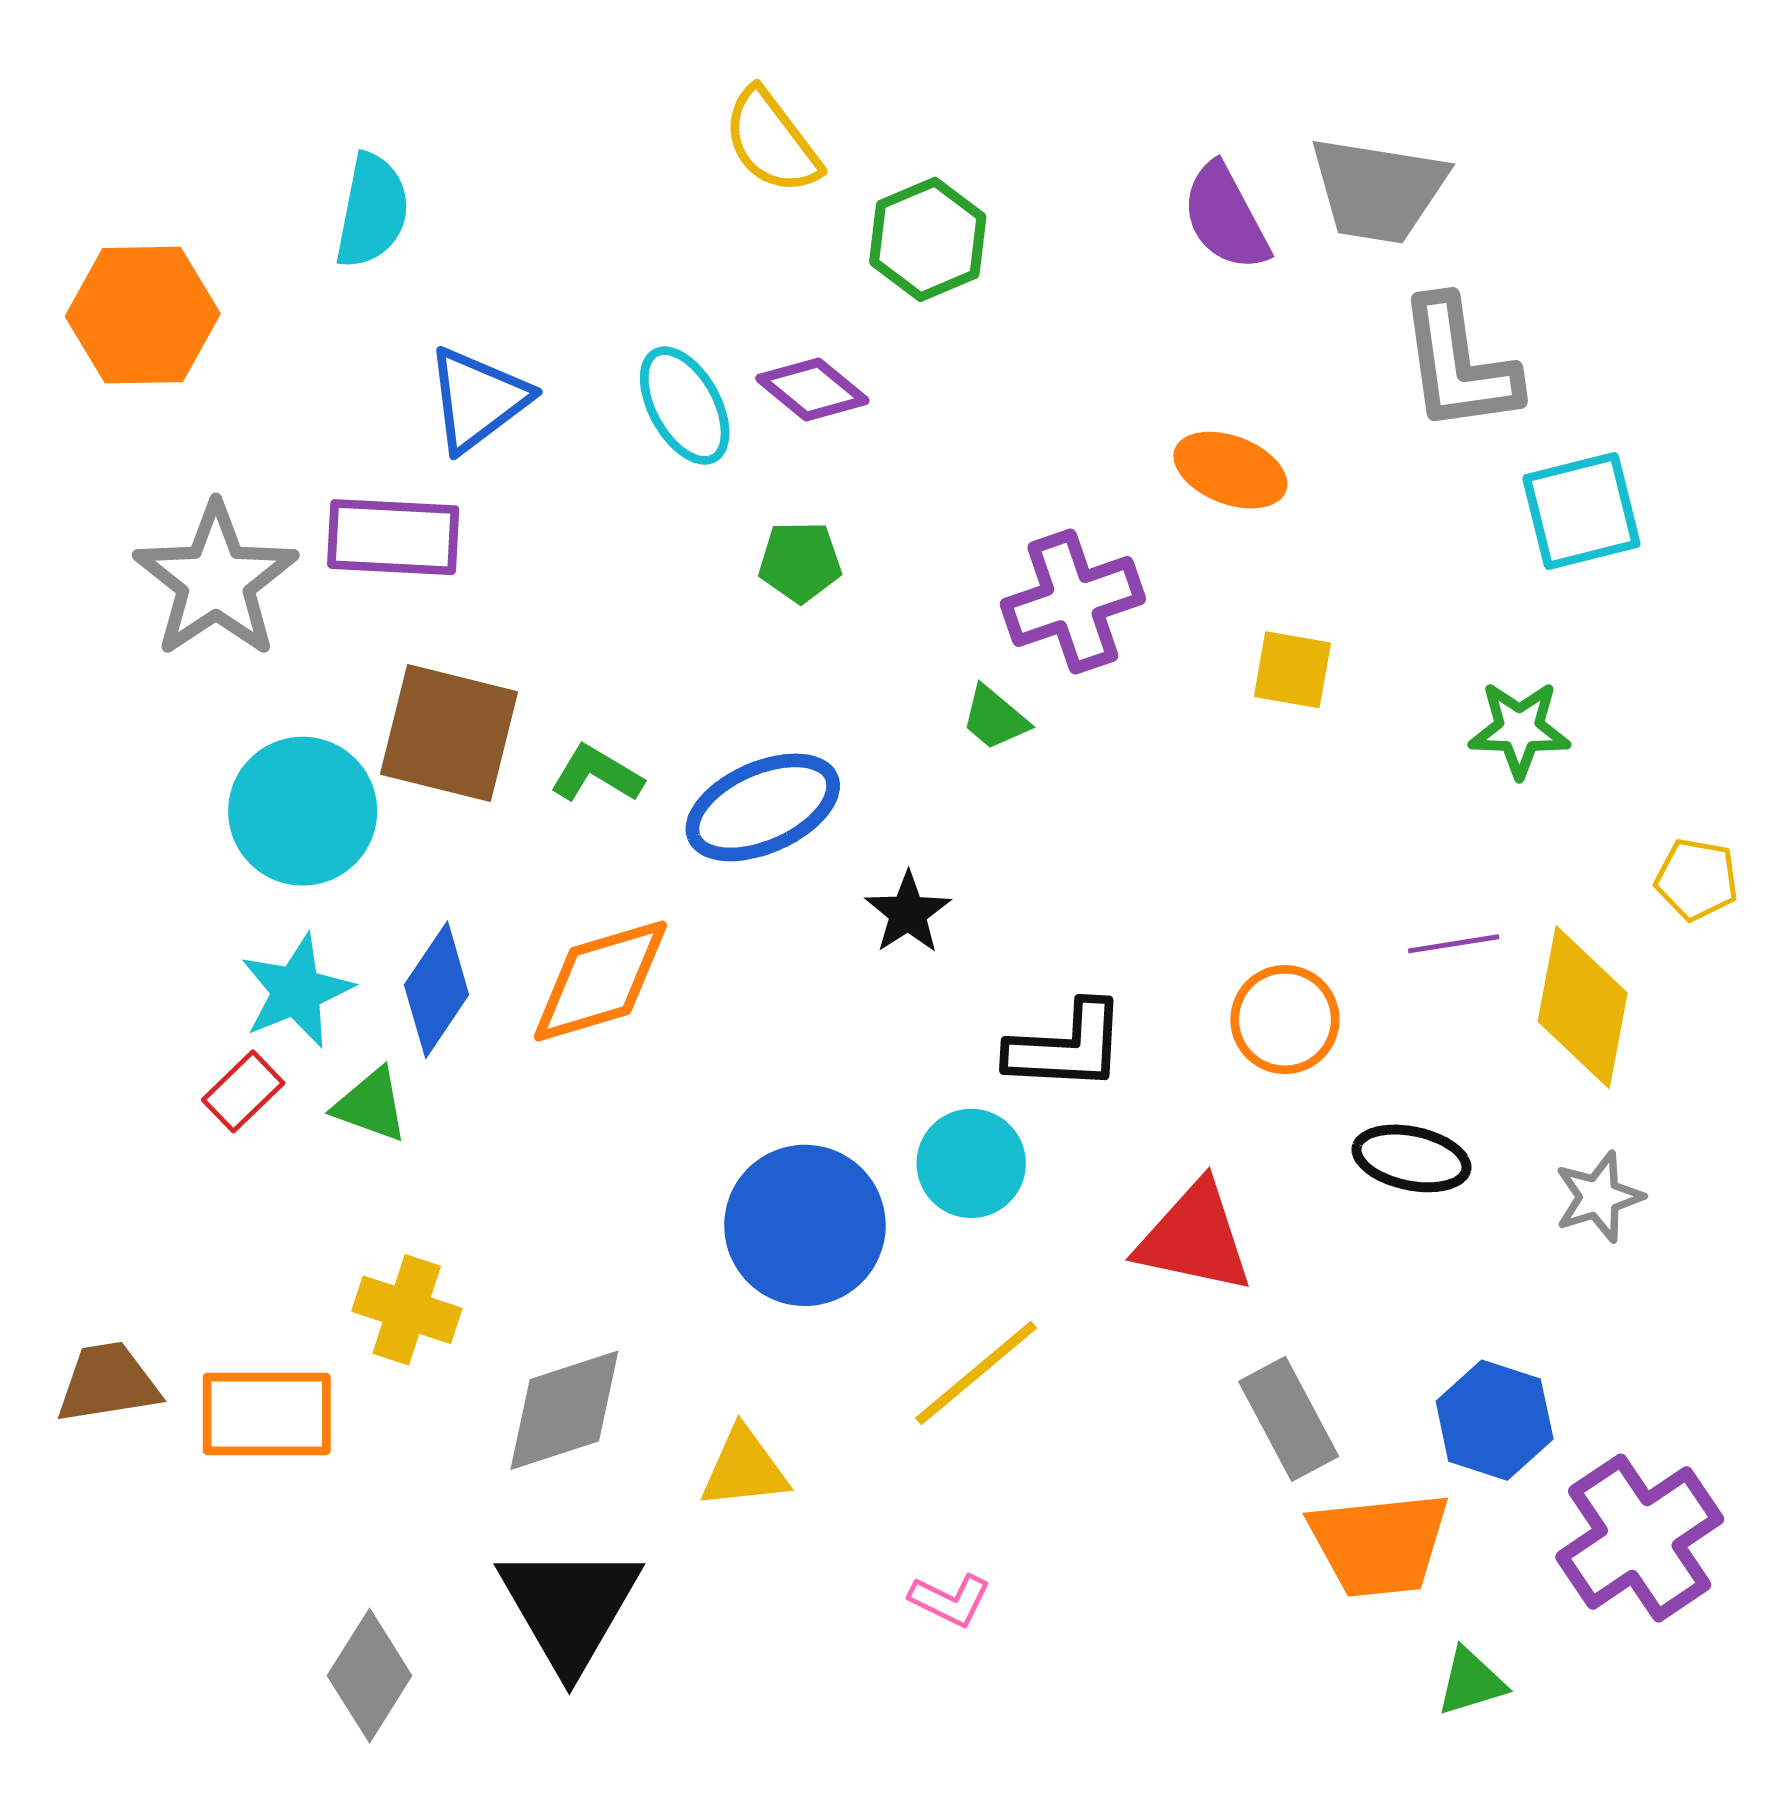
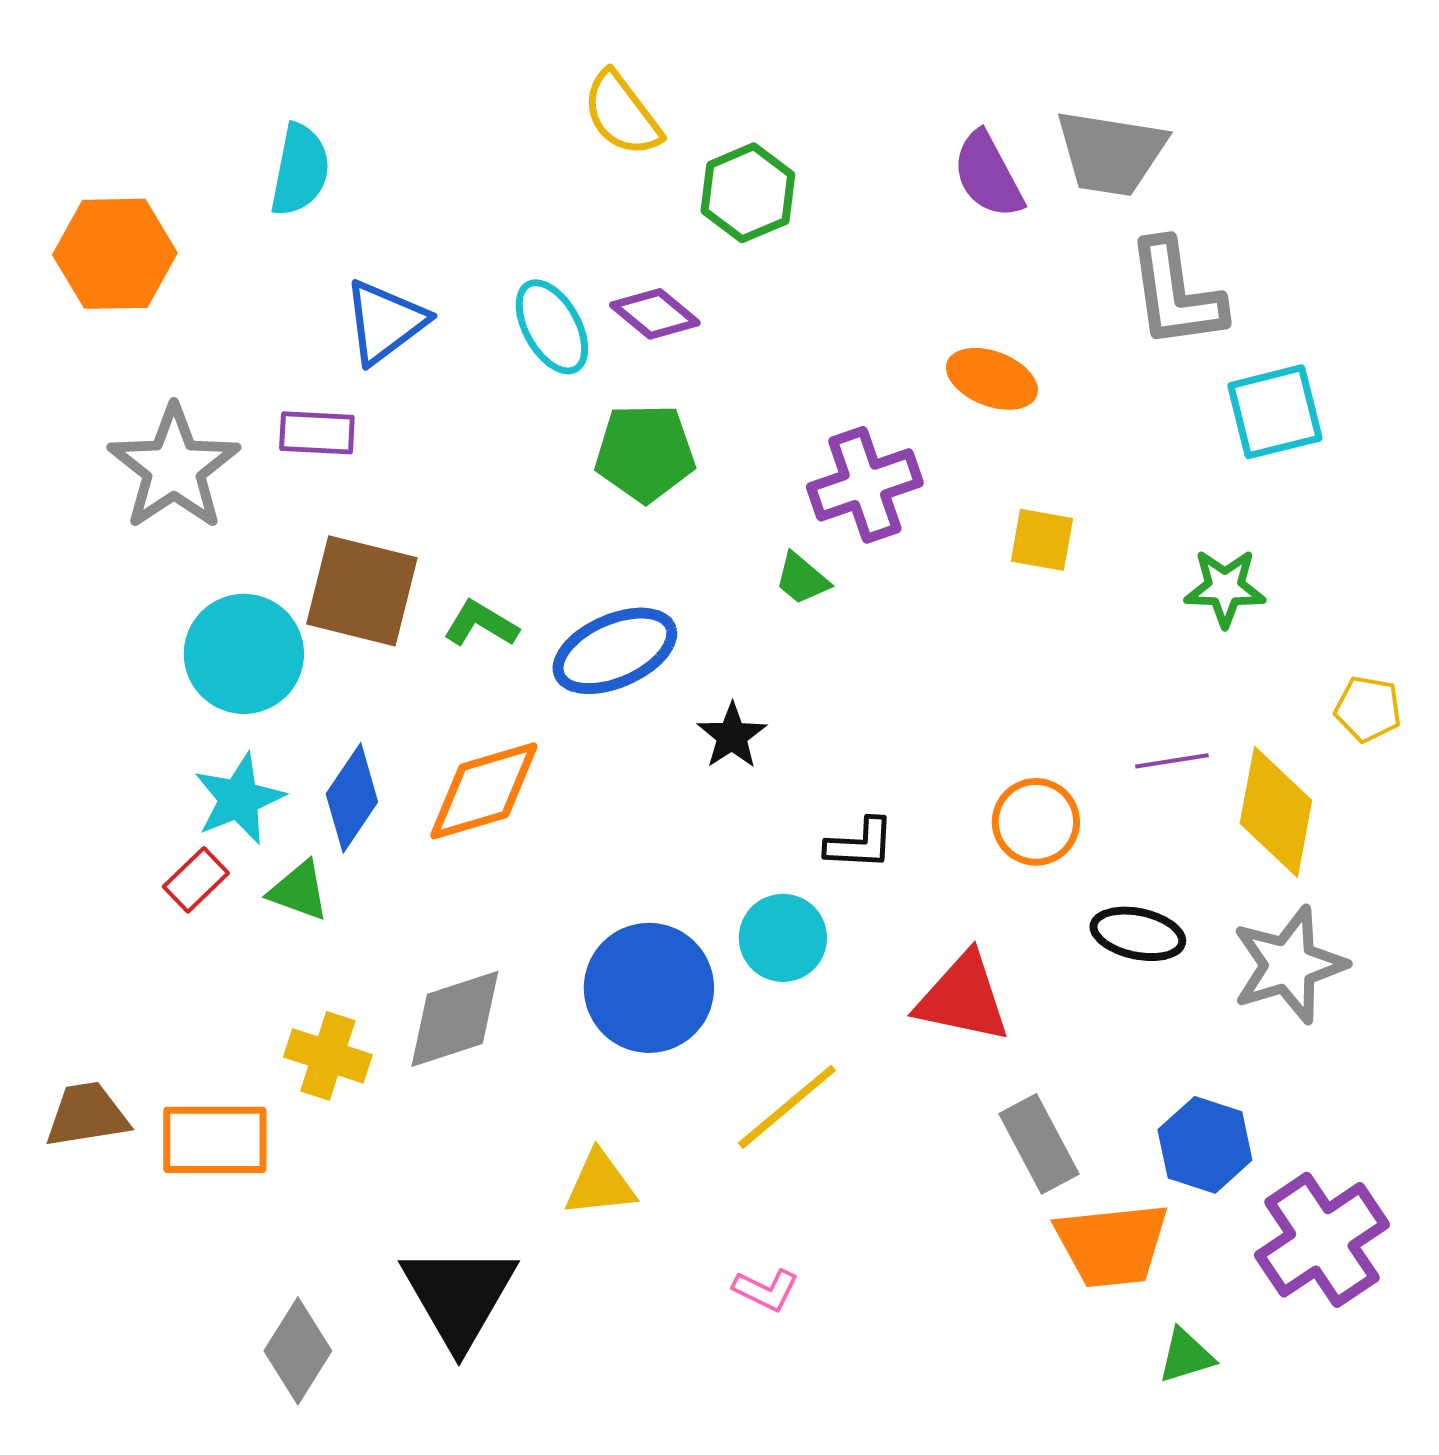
purple rectangle: (393, 537) -> (317, 433), size x0.7
green pentagon: (800, 562) -> (645, 453), size x1.5
black L-shape: (1067, 1047) -> (860, 844), size x0.7
gray star: (1599, 1197) -> (1289, 965), size x1.6
gray diamond: (564, 1410) -> (455, 1019), moved

